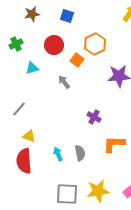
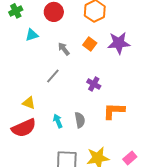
orange square: (77, 60) -> (90, 44), moved
gray line: (19, 109) -> (53, 76), moved
red semicircle: (24, 161) -> (24, 128), turned -110

